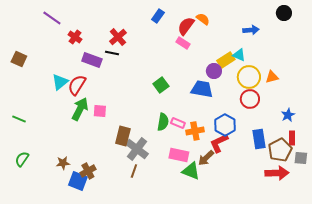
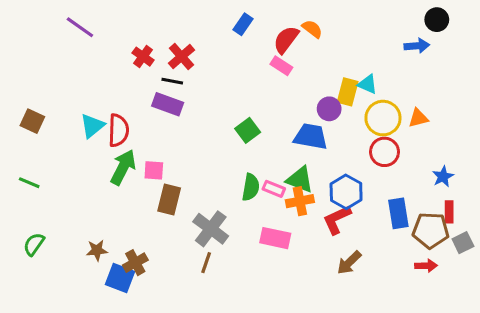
blue arrow: (251, 30) -> (417, 46), moved
red cross: (75, 37) -> (143, 57), moved
brown square: (19, 59) -> (32, 121), moved
purple rectangle: (92, 60) -> (168, 104), moved
yellow rectangle: (226, 60) -> (348, 92), turned -42
red semicircle: (77, 85) -> (118, 130), turned 150
brown rectangle: (123, 136) -> (169, 200), moved
brown pentagon: (280, 150) -> (431, 230), turned 30
brown arrow: (206, 158) -> (349, 263), moved
gray square: (301, 158) -> (463, 243), turned -32
green triangle: (191, 171) -> (300, 180), moved
red arrow: (277, 173) -> (426, 266), size x0.6

